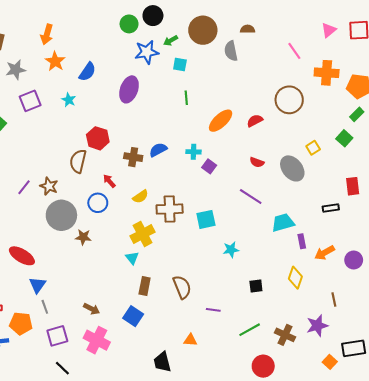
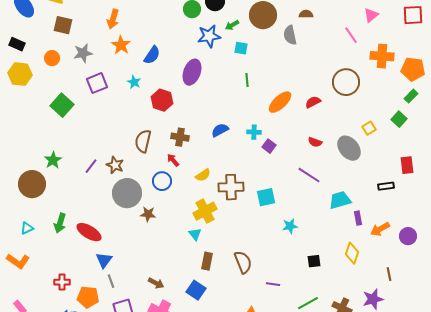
pink triangle: (329, 30) -> (371, 15), moved
red hexagon: (98, 138) -> (162, 100), moved
brown cross: (133, 157) -> (180, 137), moved

